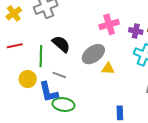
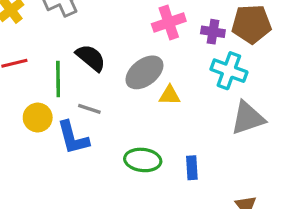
green ellipse: (63, 105) -> (143, 160), moved

